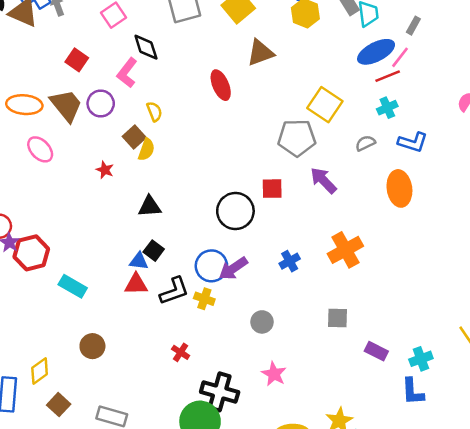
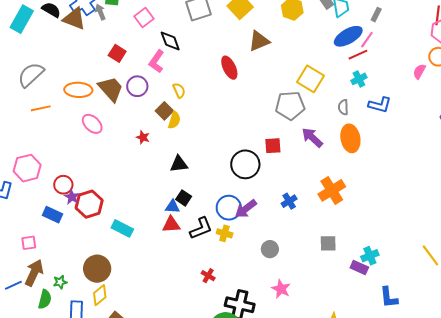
gray semicircle: (365, 143) -> (343, 107), turned -63
orange ellipse: (399, 188) -> (350, 138), moved
brown circle: (92, 346) -> (97, 269), moved, size x1.4
cyan cross: (421, 359) -> (370, 256), moved

